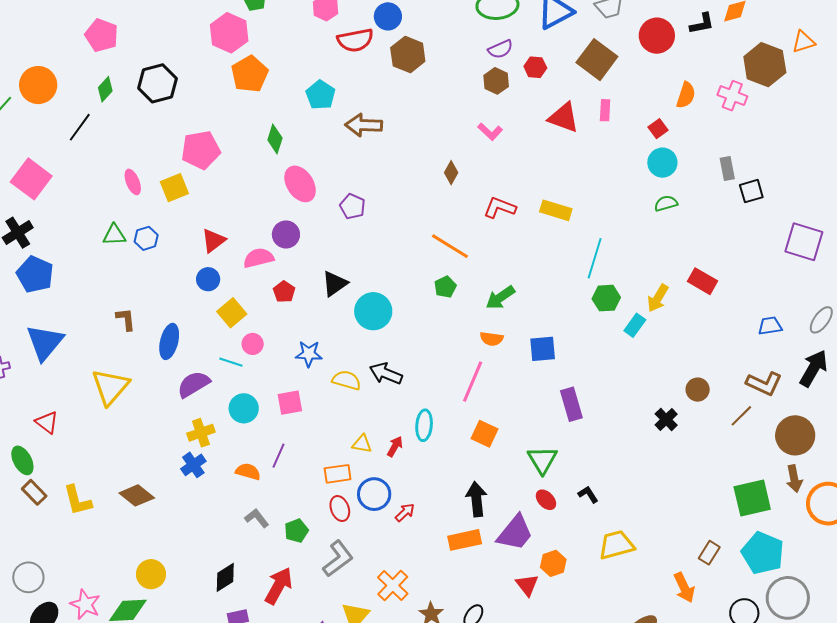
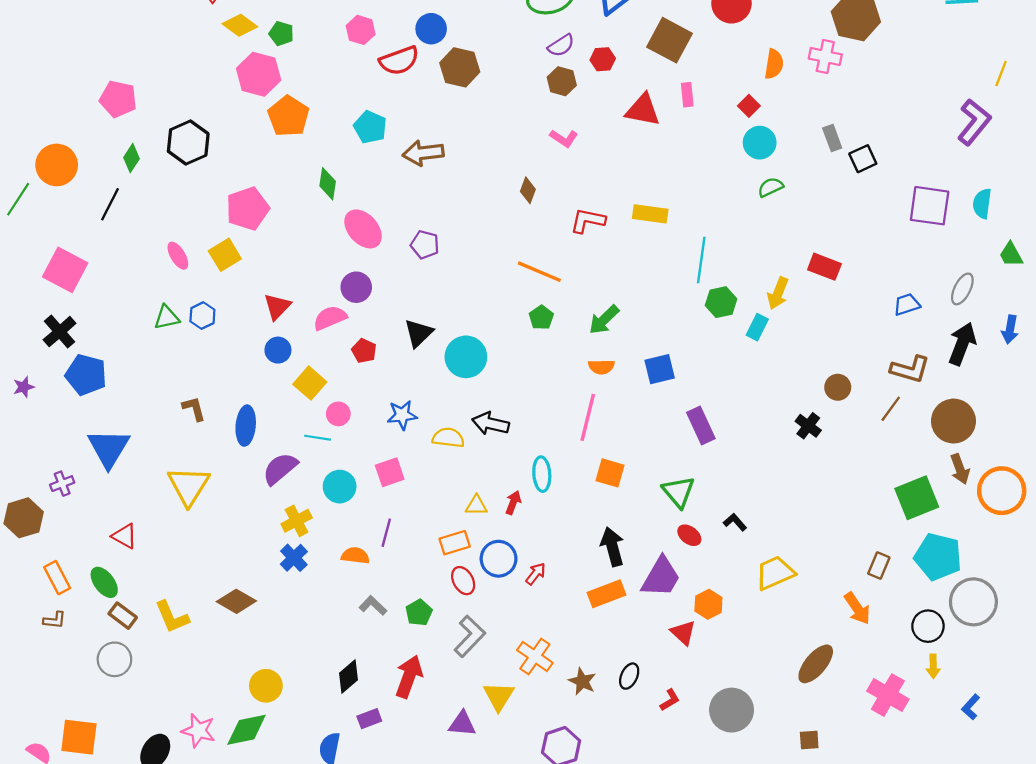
gray circle: (28, 577) -> (114, 659), moved

